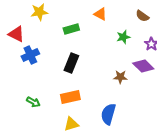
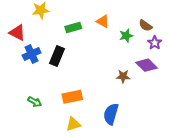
orange triangle: (100, 14) -> (103, 21), moved
brown semicircle: (142, 16) -> (145, 25), moved
black rectangle: (71, 63) -> (57, 56), moved

